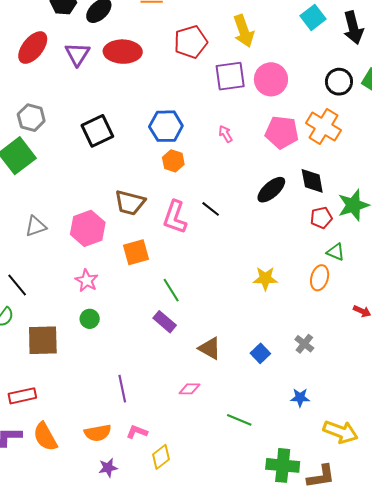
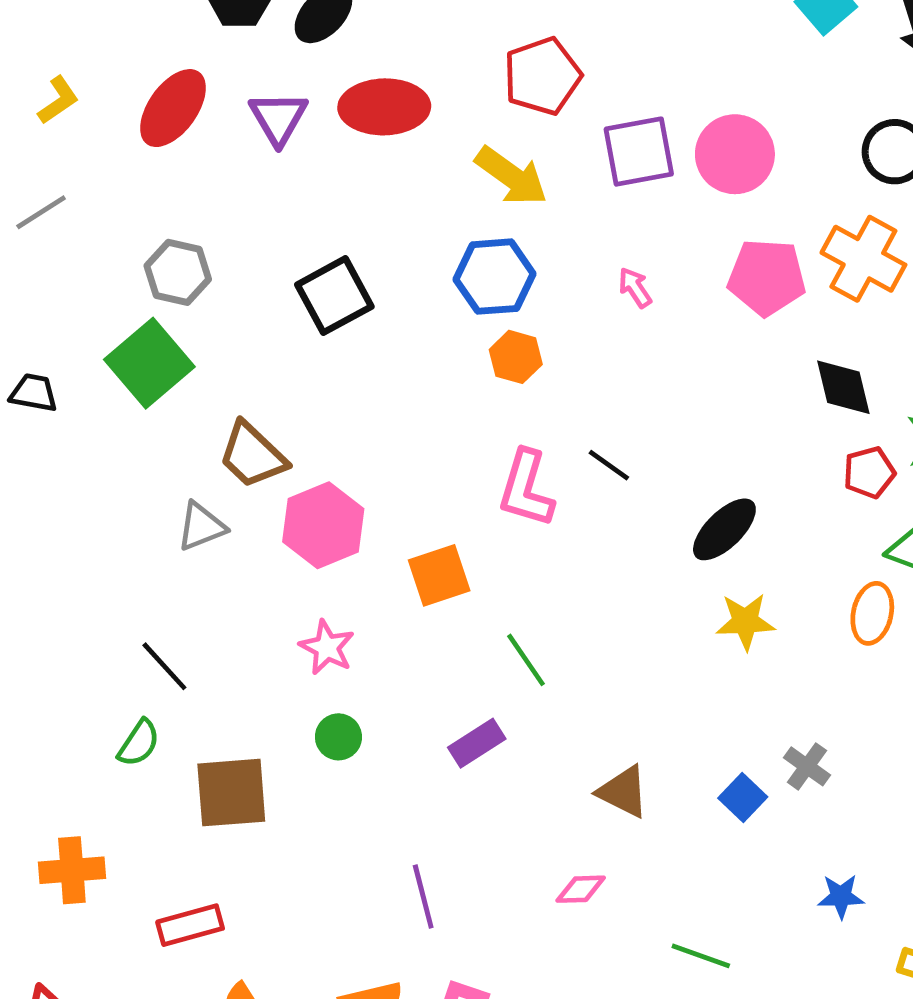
yellow arrow: (244, 31) -> (511, 176), moved, turned -32
black ellipse: (271, 190) -> (724, 529), moved
brown trapezoid: (130, 203) -> (252, 455), moved, turned 32
purple rectangle: (165, 322) -> (477, 743), moved, turned -70
gray cross: (304, 344) -> (807, 766), moved

